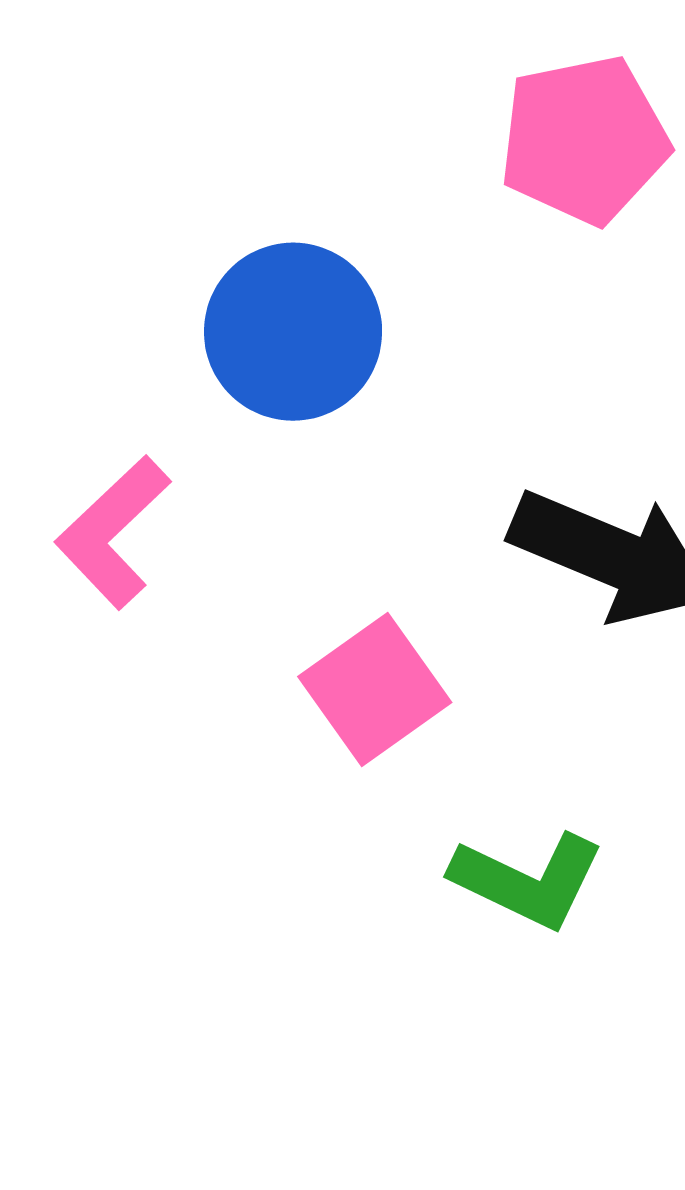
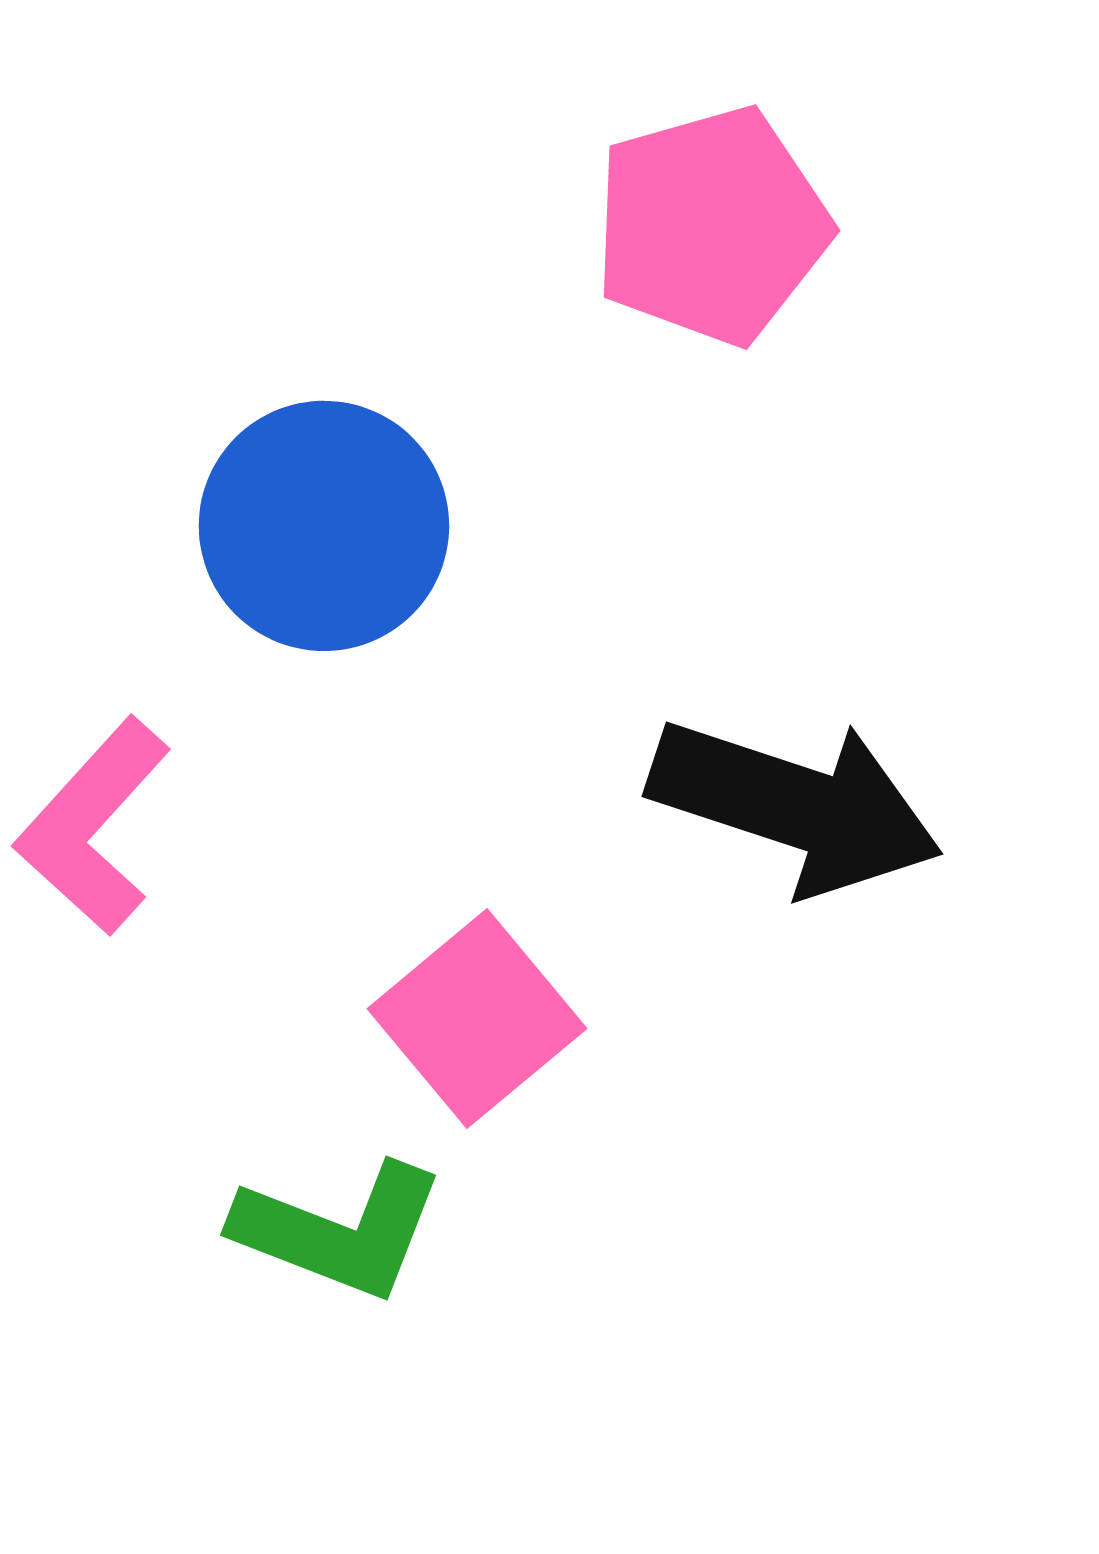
green L-shape: (528, 880) -> (339, 1231), moved

